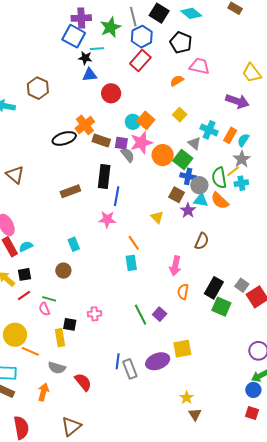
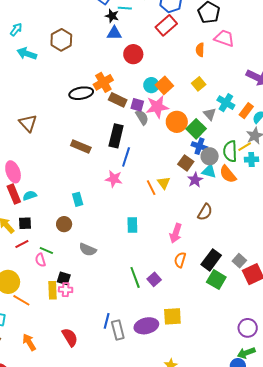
orange semicircle: (177, 81) -> (200, 50), turned -64
brown rectangle: (70, 191) -> (81, 146), turned 36
orange line: (134, 243) -> (151, 188), moved
pink cross: (94, 314) -> (66, 290), moved
gray semicircle: (57, 368) -> (88, 250), moved
orange arrow: (43, 392) -> (29, 342), turned -54

